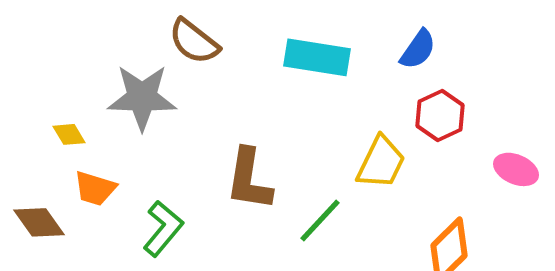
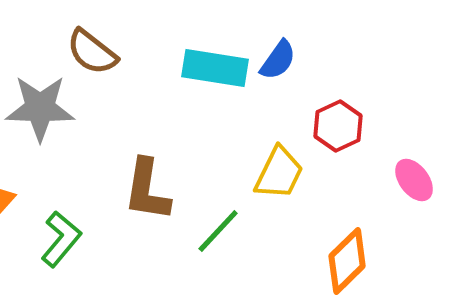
blue semicircle: (418, 49) -> (278, 60), moved
pink ellipse: (516, 169) -> (414, 180), turned 30

